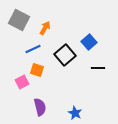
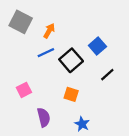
blue line: (33, 49) -> (46, 53), moved
black line: (98, 68) -> (107, 75), turned -40
orange square: (37, 70) -> (71, 94), moved

